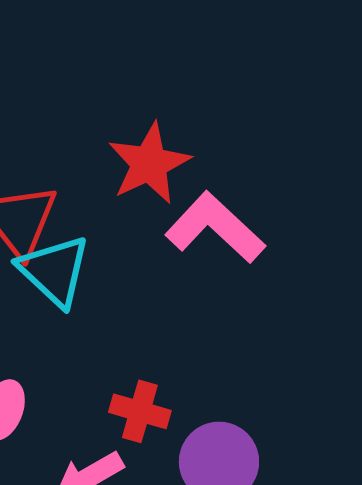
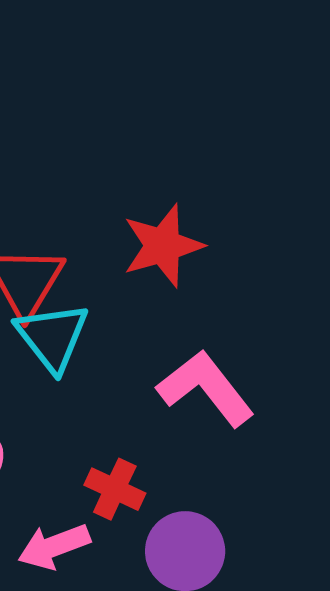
pink L-shape: (215, 228) -> (206, 388), moved

